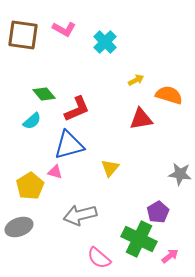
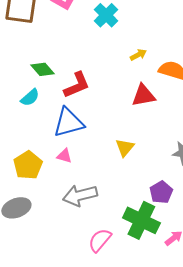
yellow triangle: (110, 168) -> (125, 147), moved
pink triangle: (55, 172) -> (64, 156), moved
pink semicircle: (99, 258) -> (100, 240), turned 90

